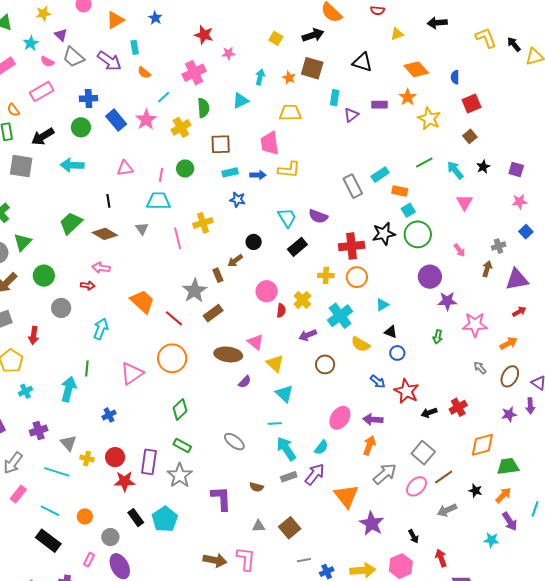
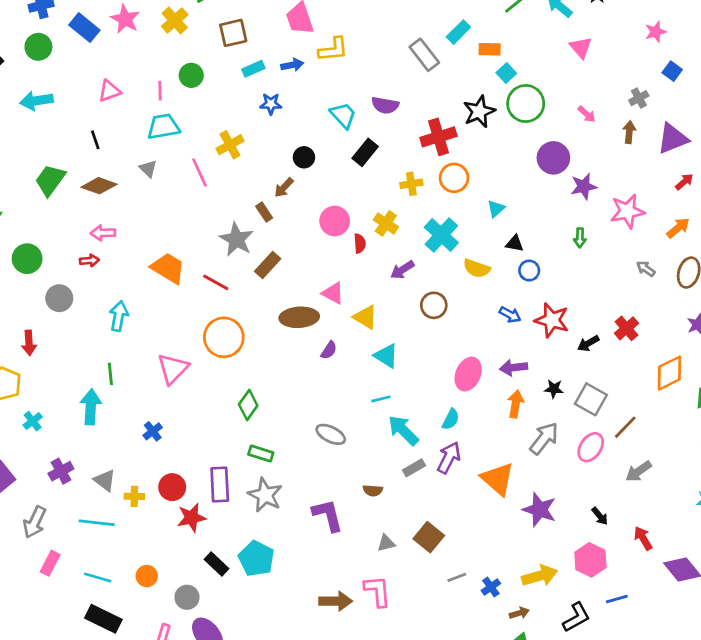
black star: (475, 491) -> (554, 389), moved

